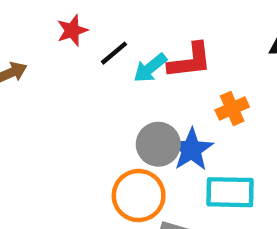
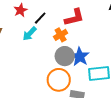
cyan arrow: (150, 68) -> (30, 34), moved
orange cross: (232, 109) -> (61, 35), moved

